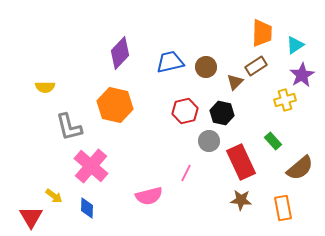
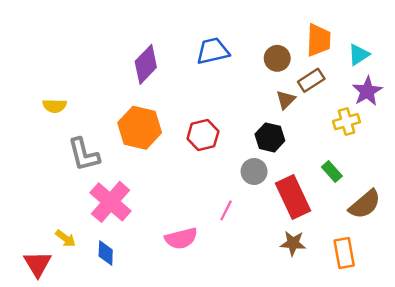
blue trapezoid: (170, 62) -> (213, 51), moved
brown circle: (206, 67) -> (277, 58), moved
red hexagon: (185, 111) -> (203, 135), moved

